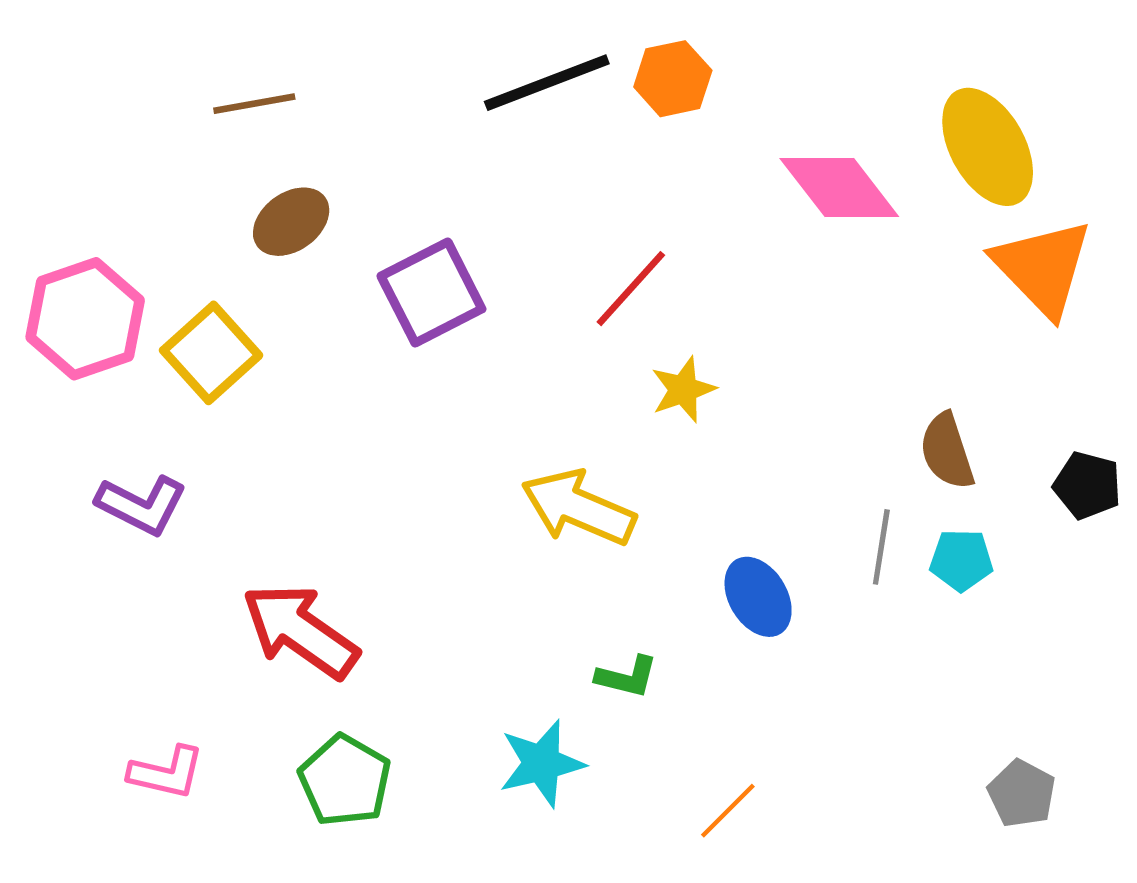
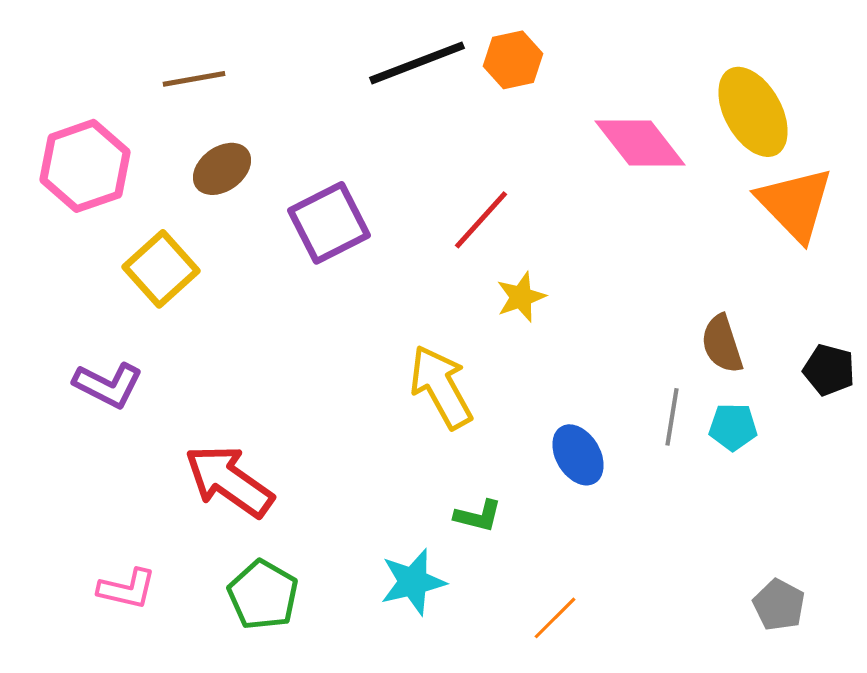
pink hexagon: (85, 319) -> (85, 166), moved
yellow arrow: (578, 508) -> (441, 387), turned 38

